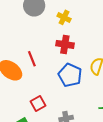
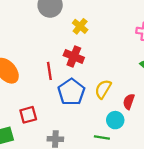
red line: (32, 59) -> (49, 71), moved

